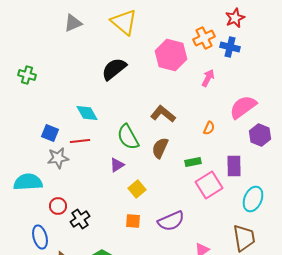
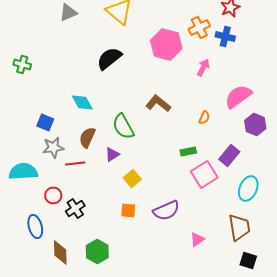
red line: (80, 141) -> (75, 164), moved
brown semicircle: (160, 148) -> (87, 138), moved
purple rectangle: (234, 166) -> (229, 156), turned 40

